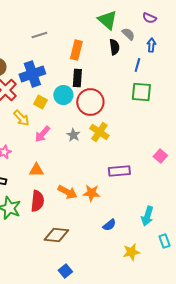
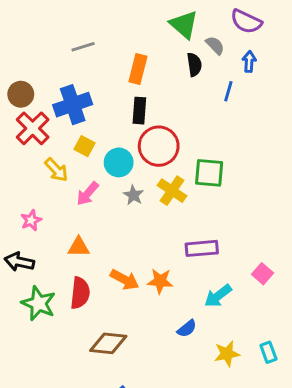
purple semicircle: (149, 18) -> (246, 22), size x1.5
green square: (141, 92) -> (209, 173), moved
cyan circle: (63, 95) -> (119, 162), moved
pink square: (160, 156) -> (262, 274), moved
cyan arrow: (147, 216) -> (218, 296), moved, turned 36
yellow star: (131, 252) -> (227, 354), moved

